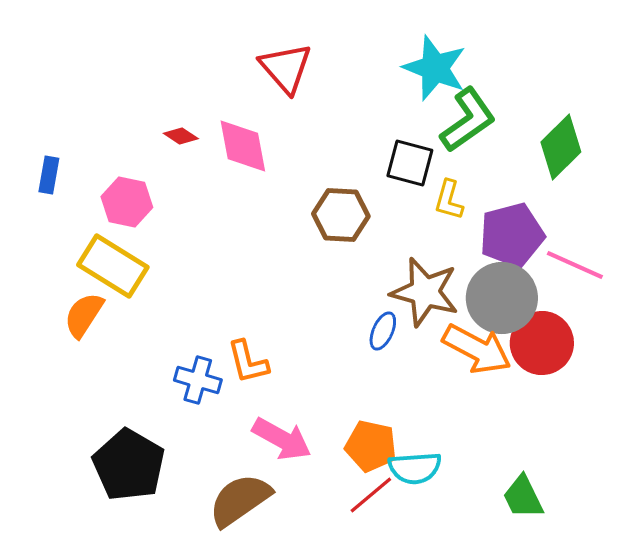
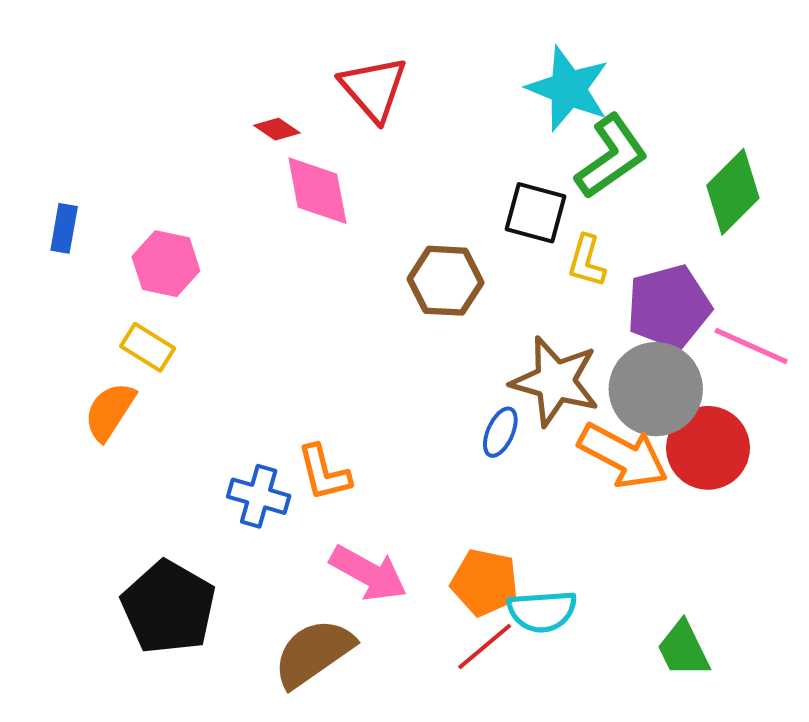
red diamond: (181, 136) -> (277, 129), moved
yellow rectangle: (113, 266) -> (148, 347), size x0.6

